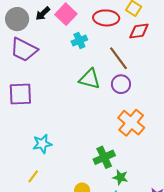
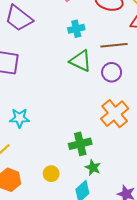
cyan cross: (79, 40) -> (76, 29), moved
brown line: (118, 58) -> (114, 45), turned -70

